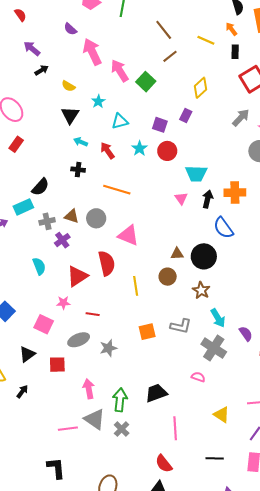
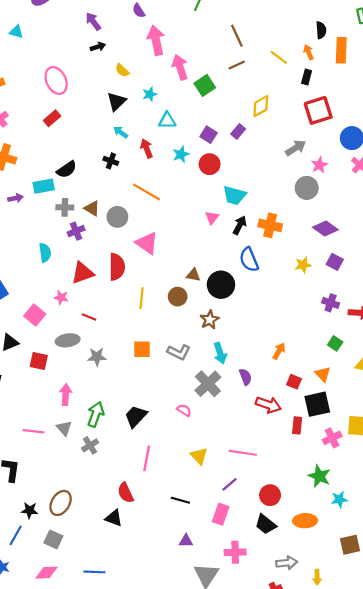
black trapezoid: (156, 393) -> (136, 416), turned -40
gray triangle: (95, 419) -> (64, 428), size x0.7

